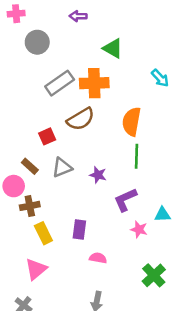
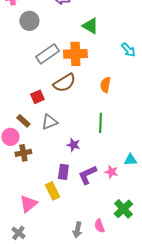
orange semicircle: (131, 122) -> (105, 85), size x0.7
green line: (136, 156) -> (100, 123), moved
purple star: (98, 175) -> (73, 145), moved
purple L-shape: (125, 200) -> (87, 175), moved
yellow rectangle: (43, 233) -> (52, 191), moved
pink semicircle: (98, 258) -> (99, 226), moved, turned -120

